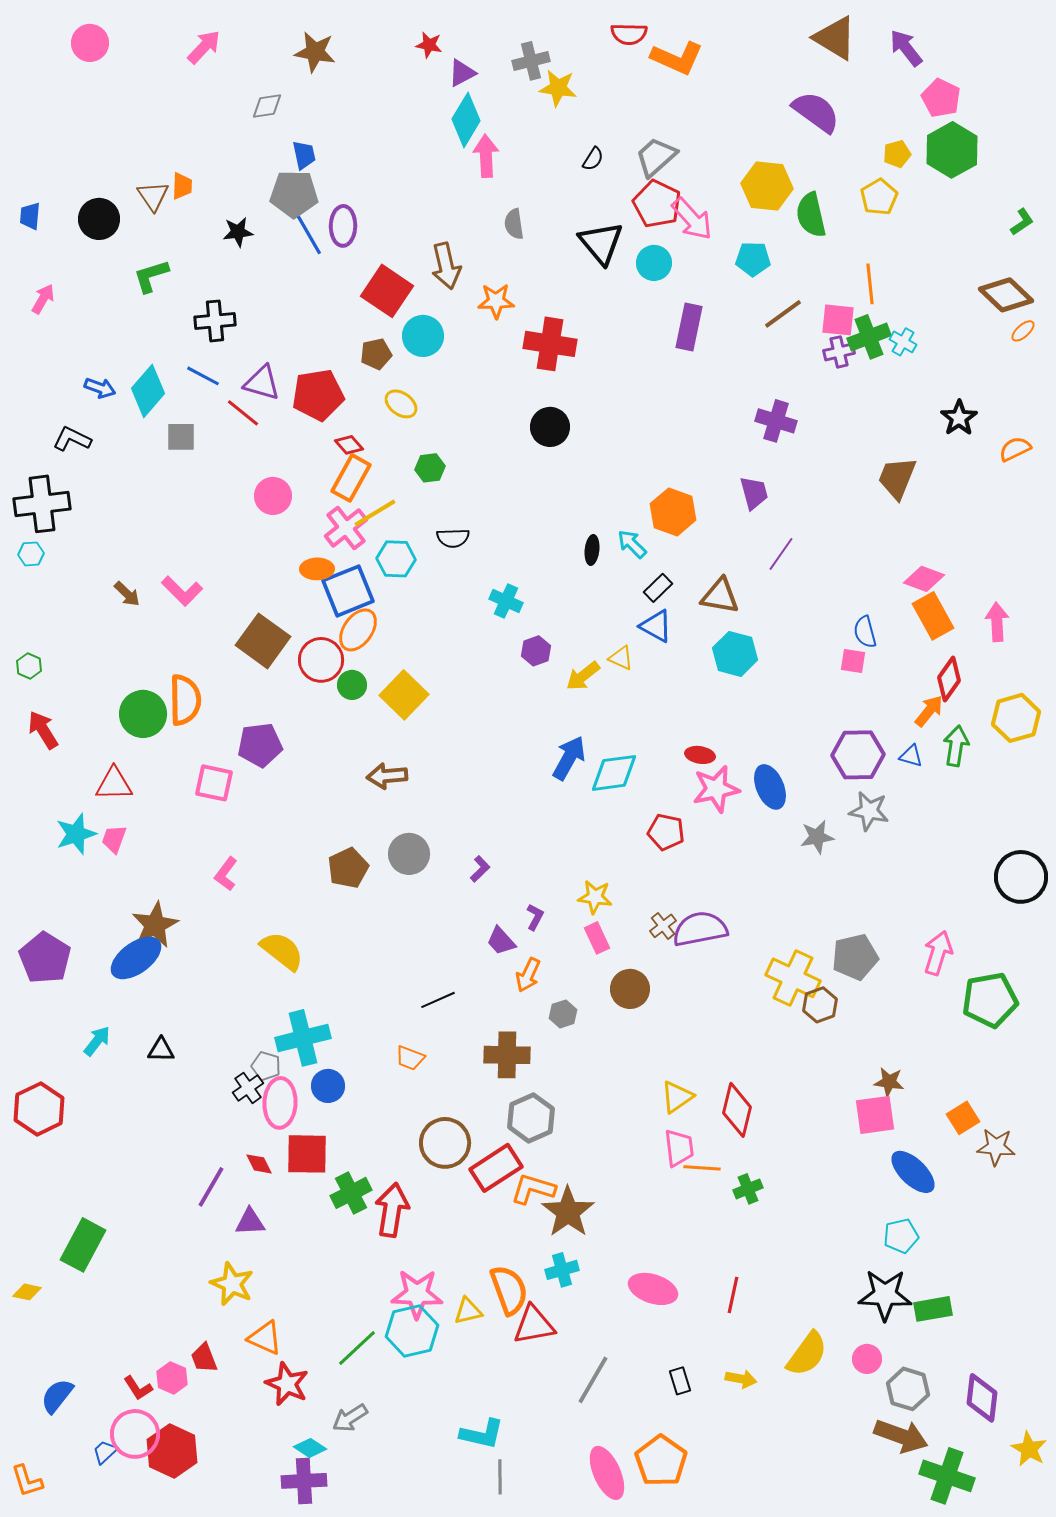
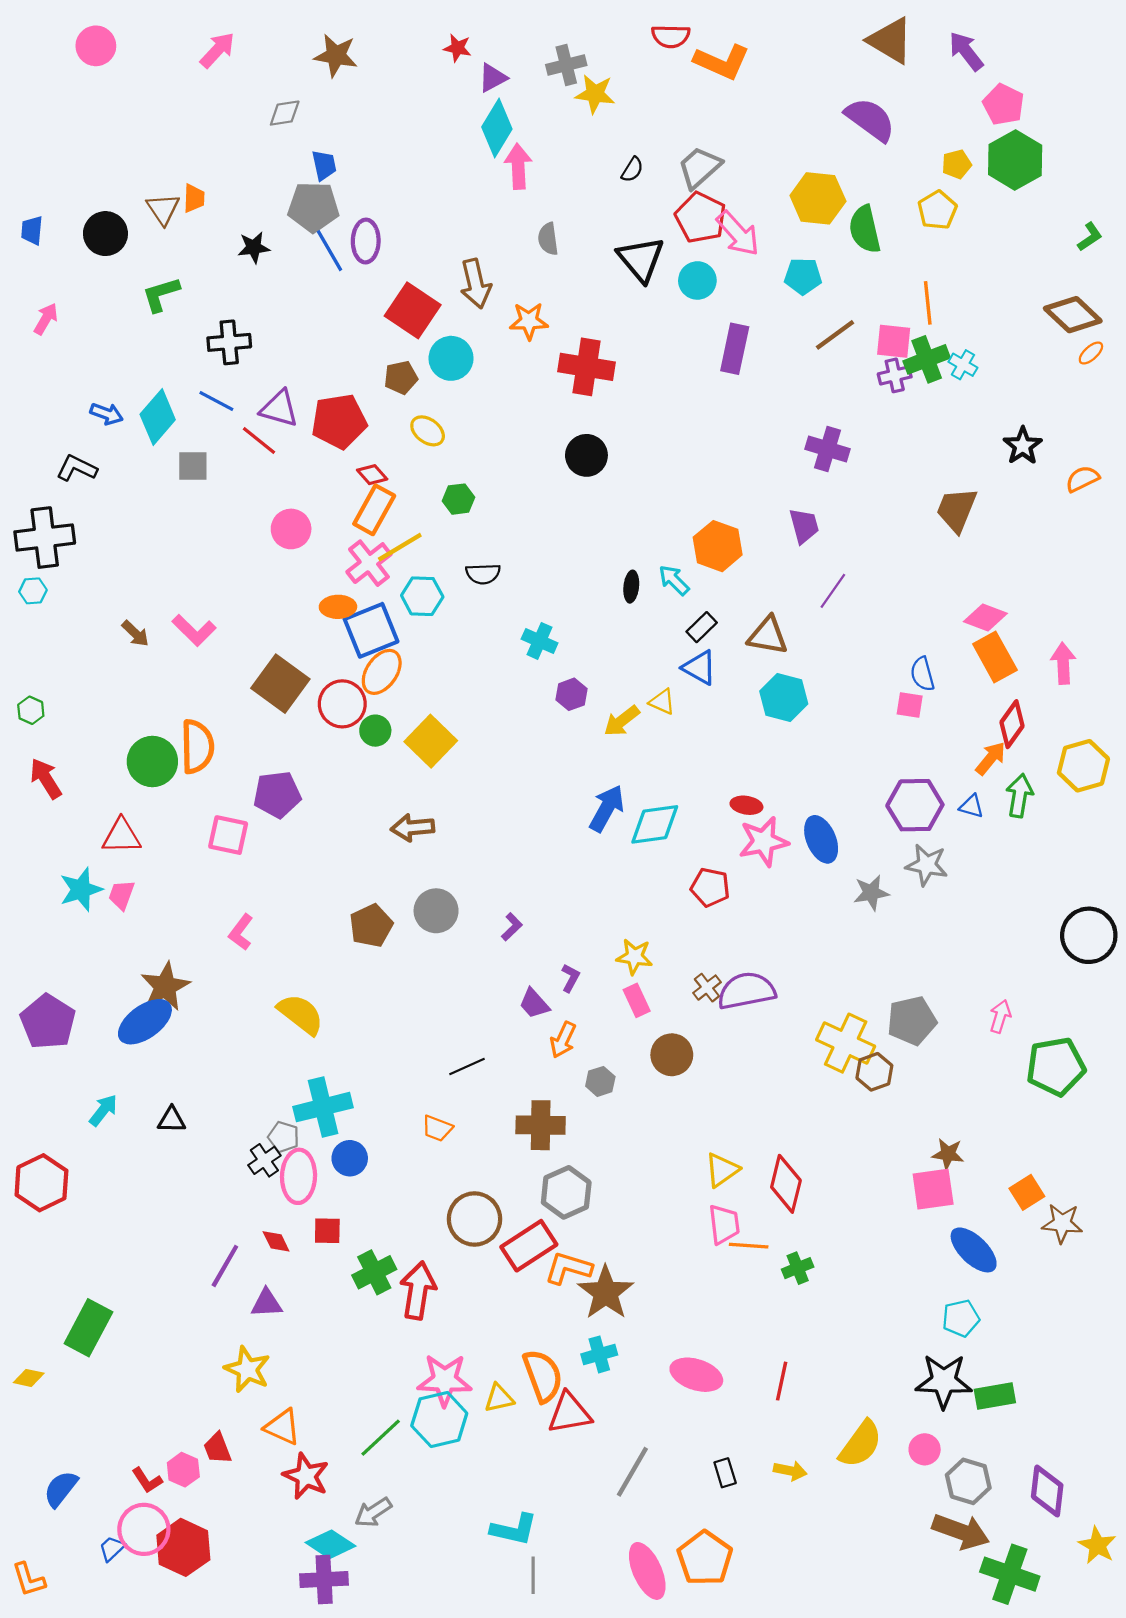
pink arrow: (938, 953) -> (1000, 1016), size x0.7
red square: (307, 1154) -> (327, 1231), size x0.6
cyan diamond: (310, 1448) -> (331, 1544), size x1.4

